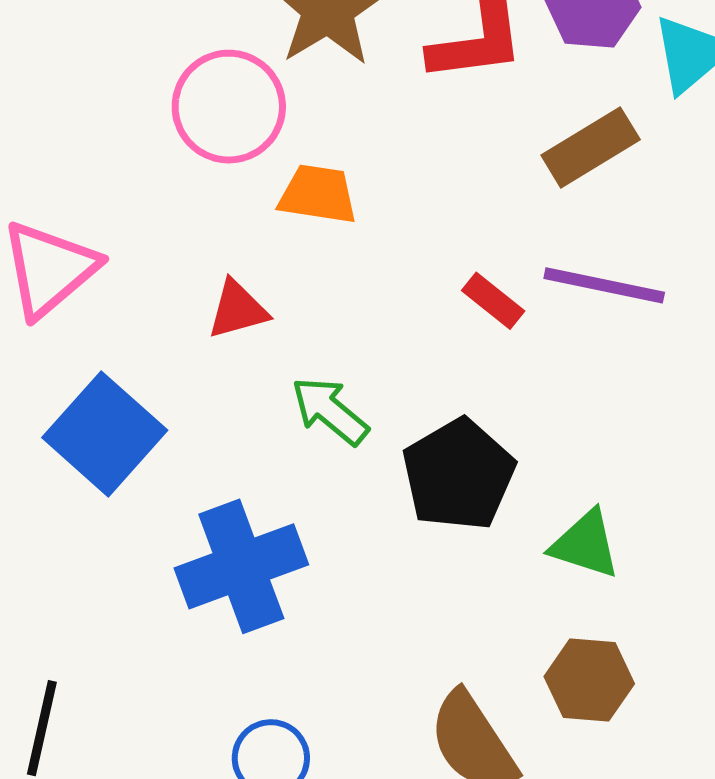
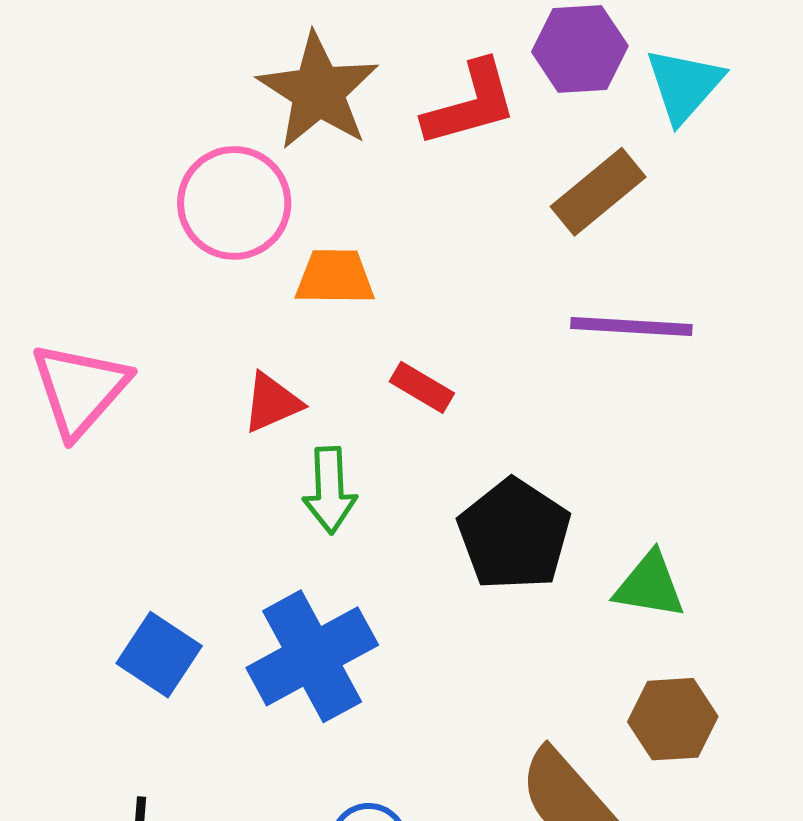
red rectangle: (493, 301) -> (422, 387), moved
green arrow: (330, 411) -> (330, 490), moved, turned -124
blue square: (105, 434) -> (159, 655), moved, size x0.7

